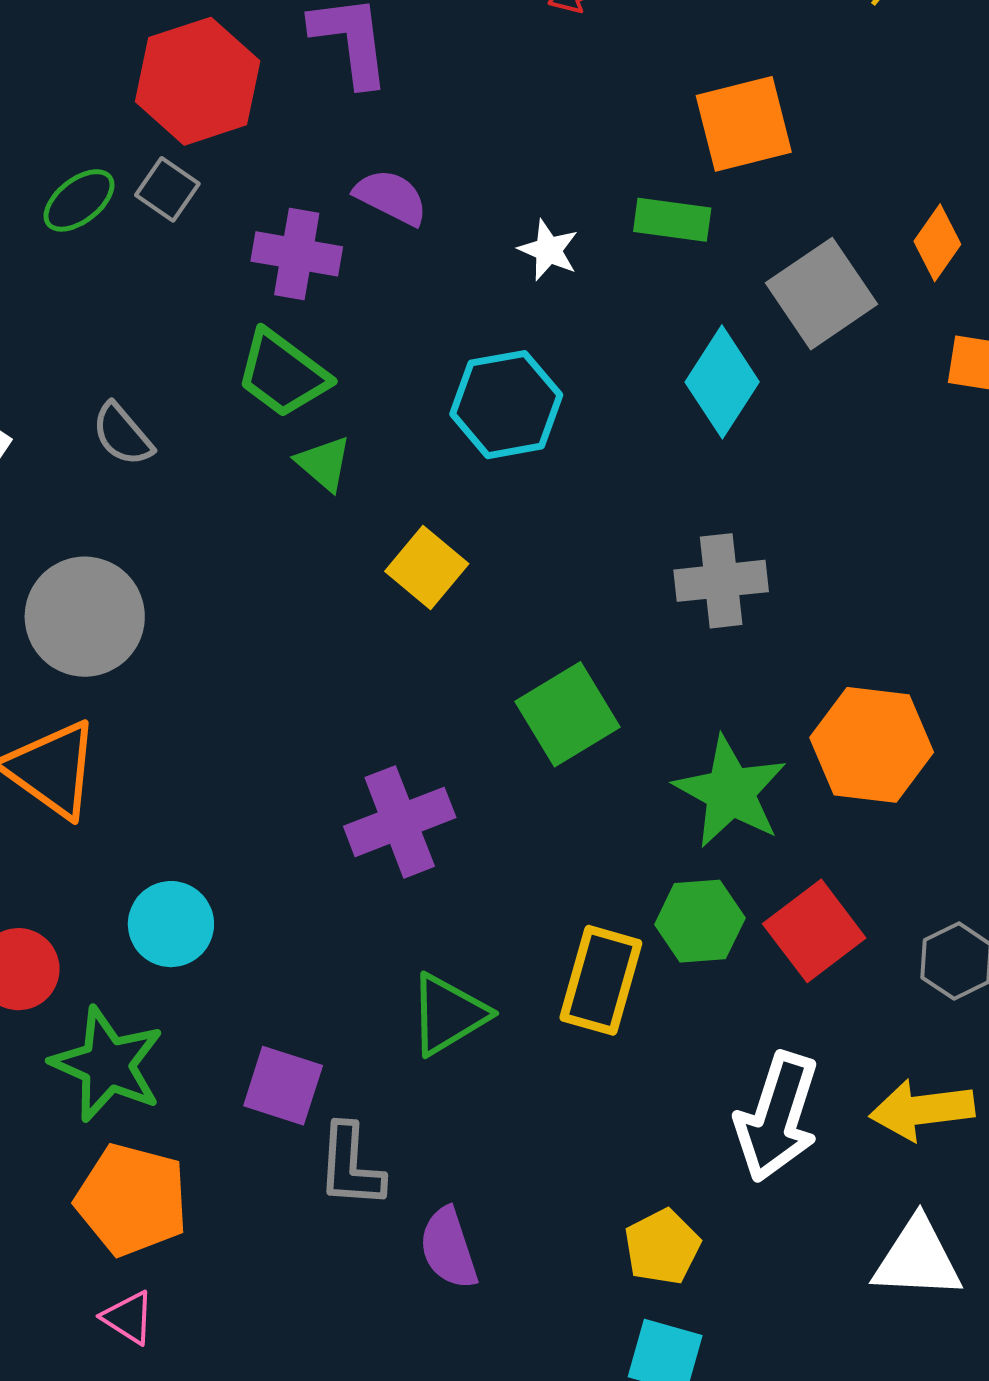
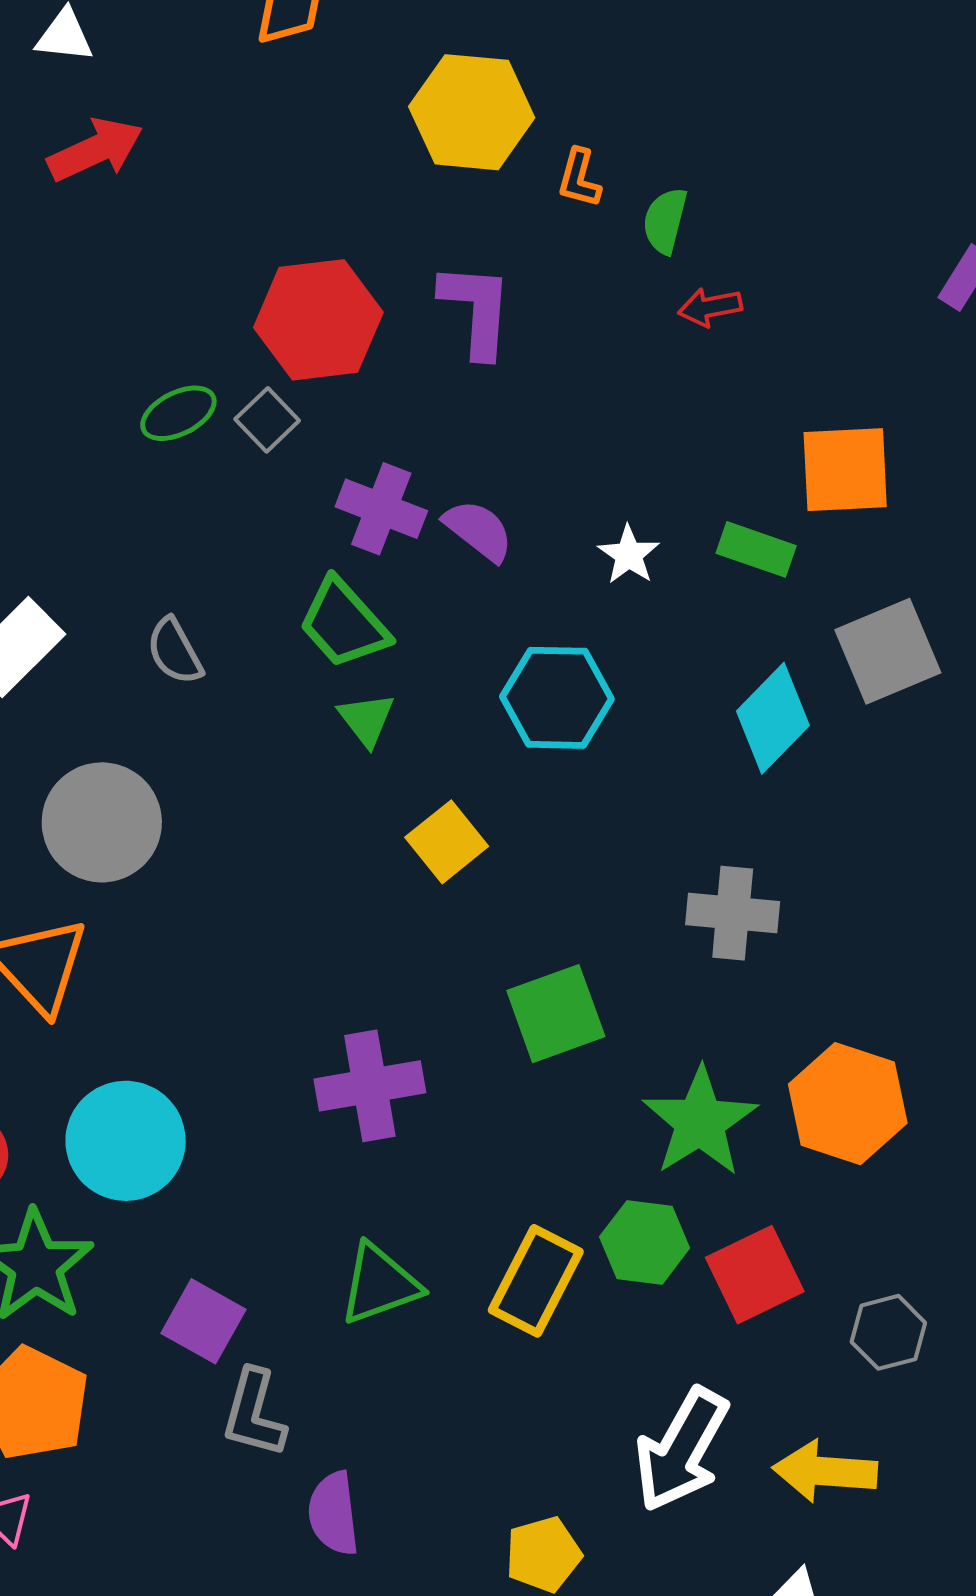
purple semicircle: (391, 197) -> (479, 530), moved
cyan circle: (171, 924) -> (126, 1141), size x1.4

